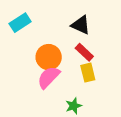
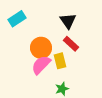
black triangle: (81, 25) -> (68, 21), turned 30
yellow rectangle: (88, 73) -> (60, 61), moved

